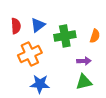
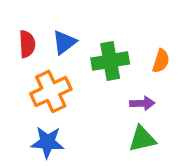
blue star: (40, 84) -> (47, 142), moved

